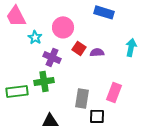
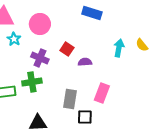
pink circle: (63, 27) -> (40, 24), moved
cyan star: (35, 37) -> (14, 39), moved
purple semicircle: (97, 52) -> (85, 62), moved

